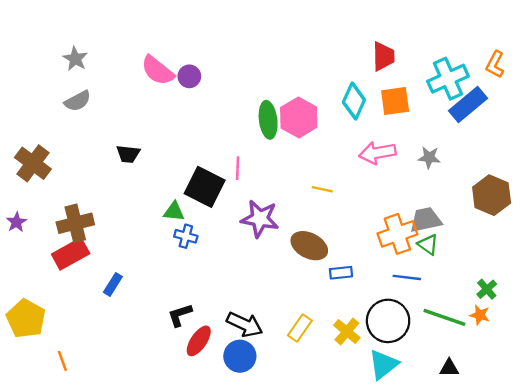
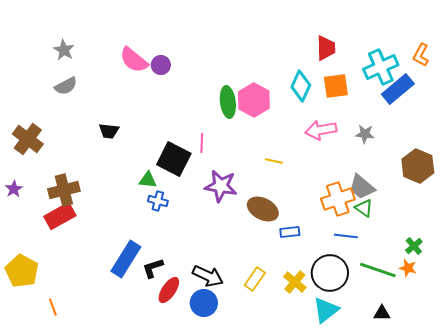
gray trapezoid: (426, 220) -> (362, 187), turned -128
blue rectangle: (113, 284) -> (126, 259), moved, size x1.8

